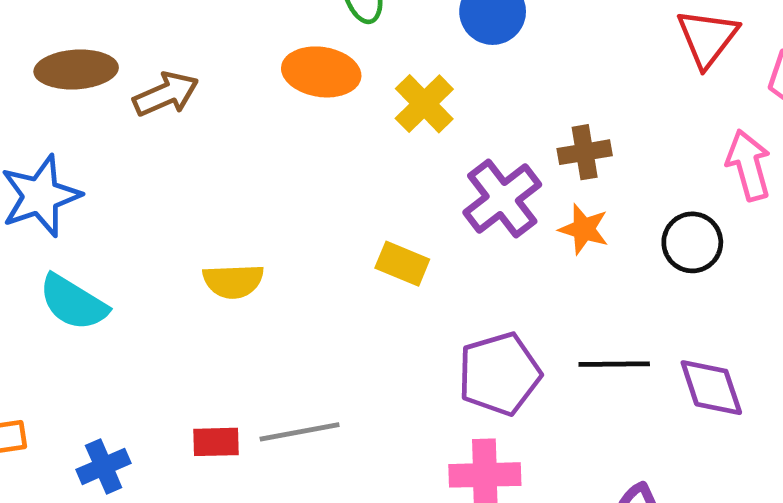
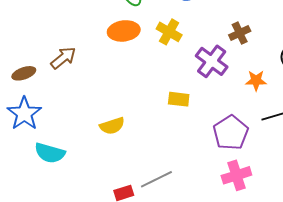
brown ellipse: (76, 69) -> (24, 73), moved, size x0.7
orange star: (584, 229) -> (256, 81), moved

